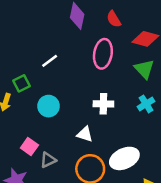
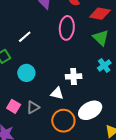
white cross: (103, 104) -> (74, 76), moved
gray triangle: (48, 160) -> (33, 107), moved

